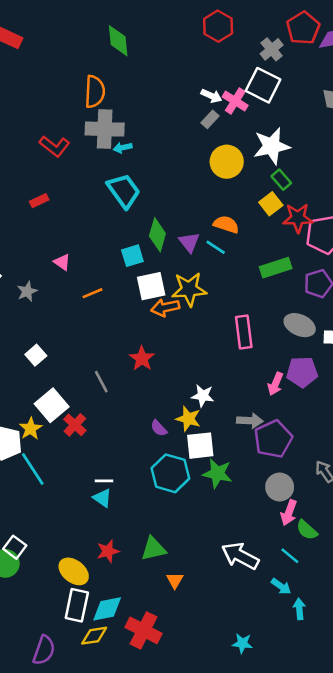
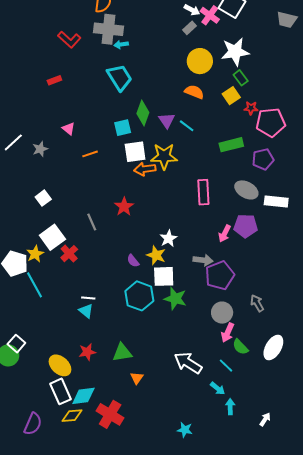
red star: (298, 218) -> (251, 108), size x0.6
orange semicircle: (226, 224) -> (194, 92), moved
white star: (203, 396) -> (168, 238), turned 30
white rectangle: (77, 605) -> (60, 391), turned -40

